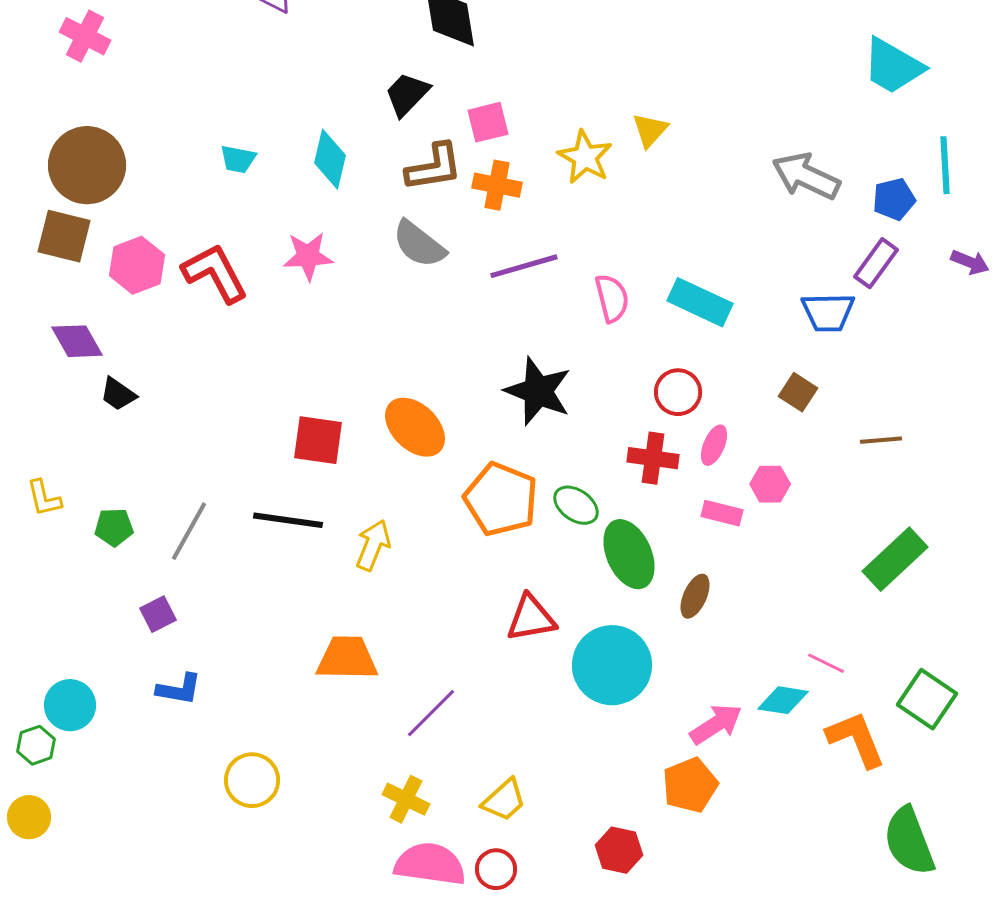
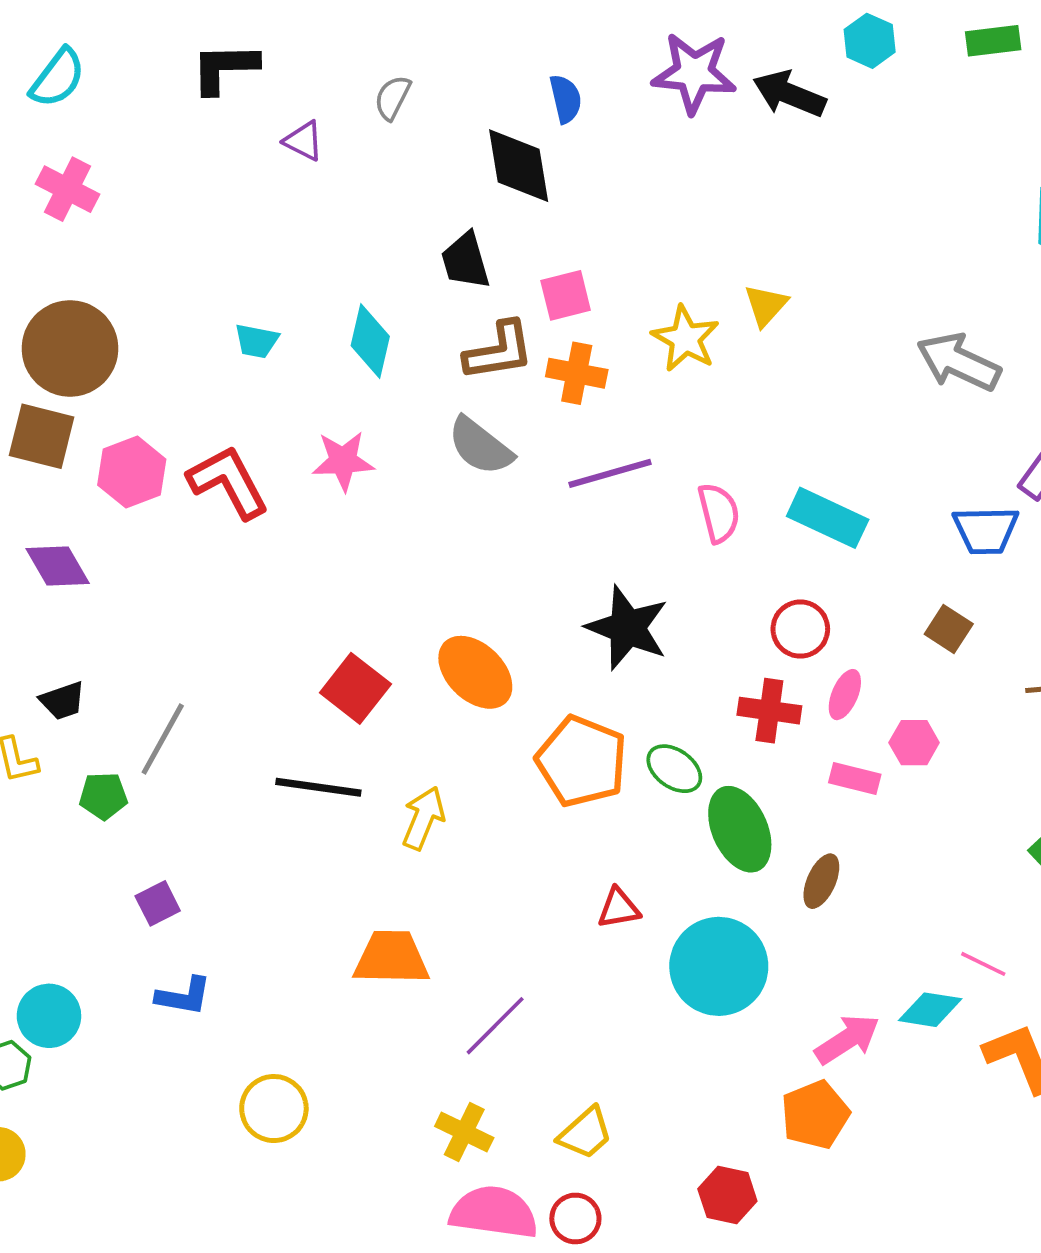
black trapezoid: (407, 94) -> (465, 261), turned -60
black trapezoid: (118, 394) -> (63, 701), moved, turned -54
red square: (318, 440) -> (355, 688), turned 30
gray line: (189, 531) -> (163, 739), moved
red triangle: (531, 618) -> (619, 908), size x0.7

